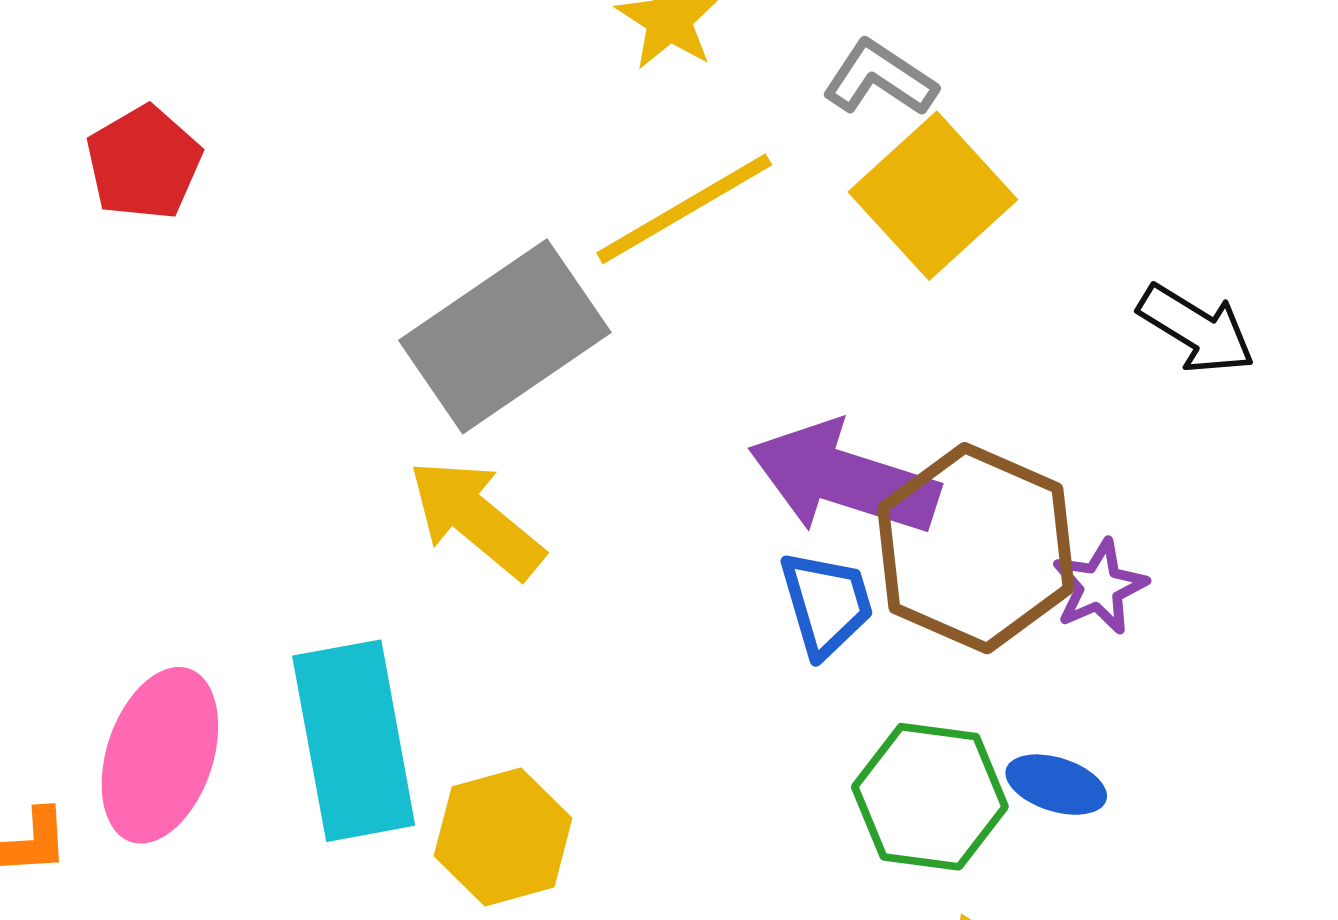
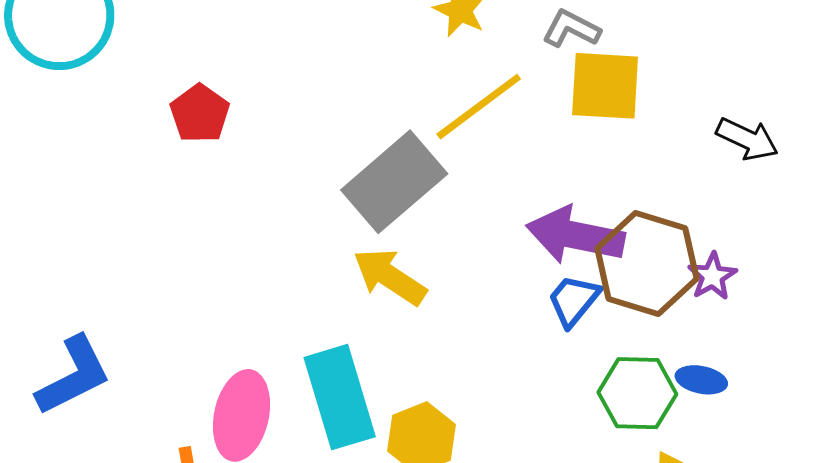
yellow square: (933, 196) -> (605, 86), turned -38
blue trapezoid: (826, 604) -> (574, 300), turned -118

